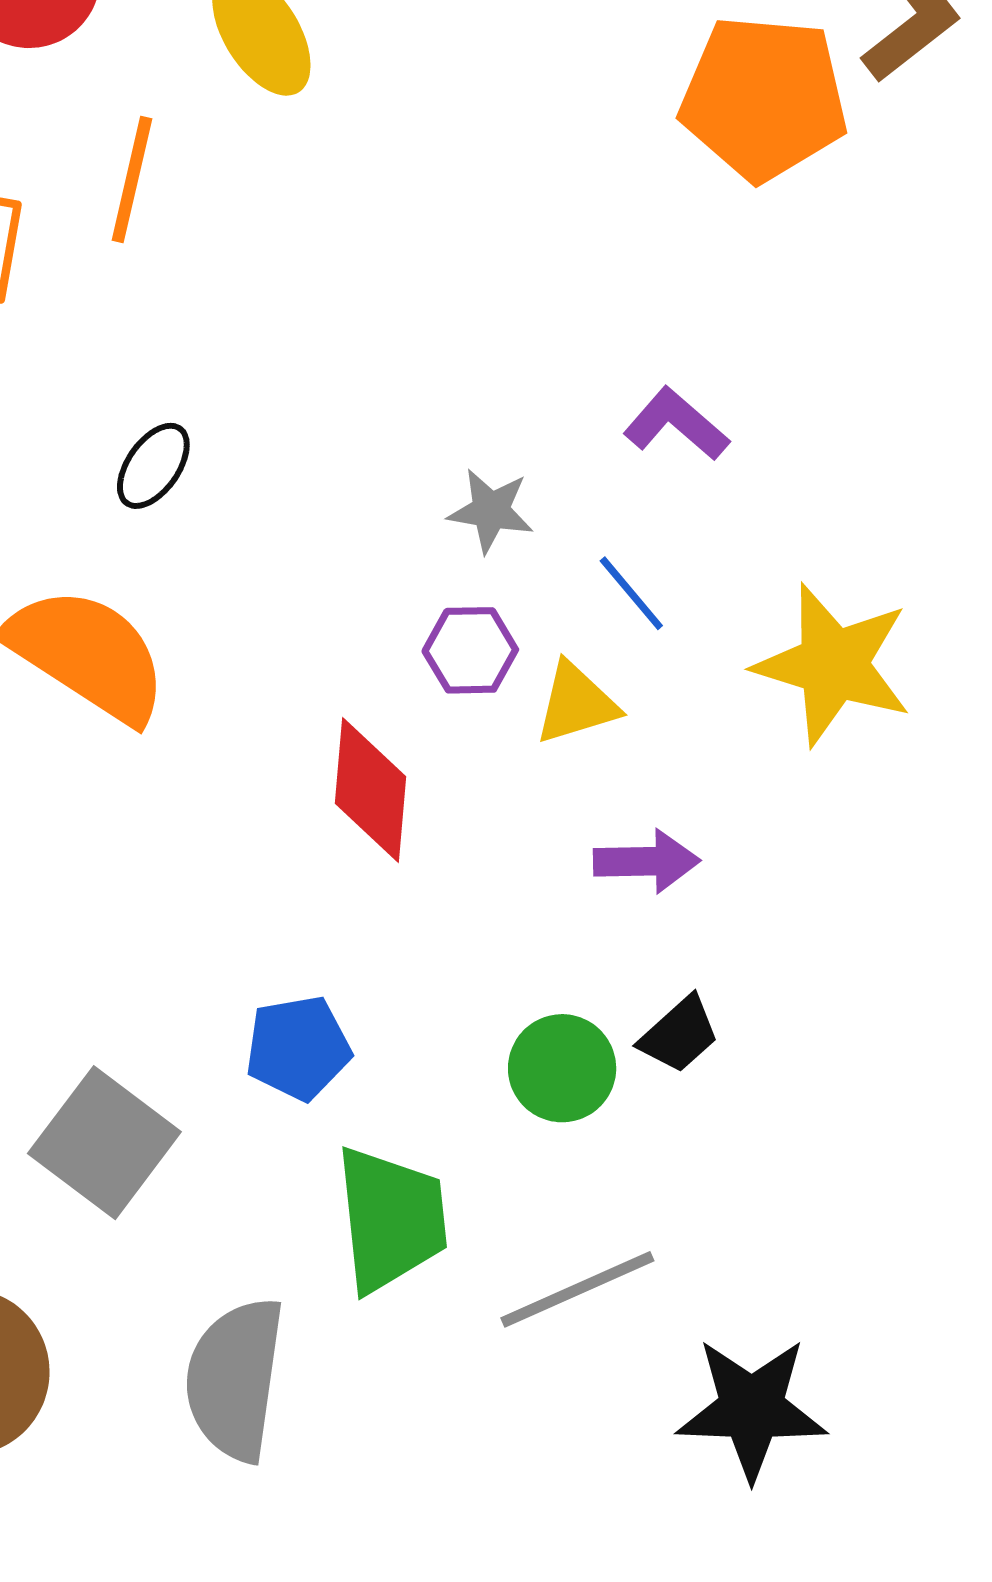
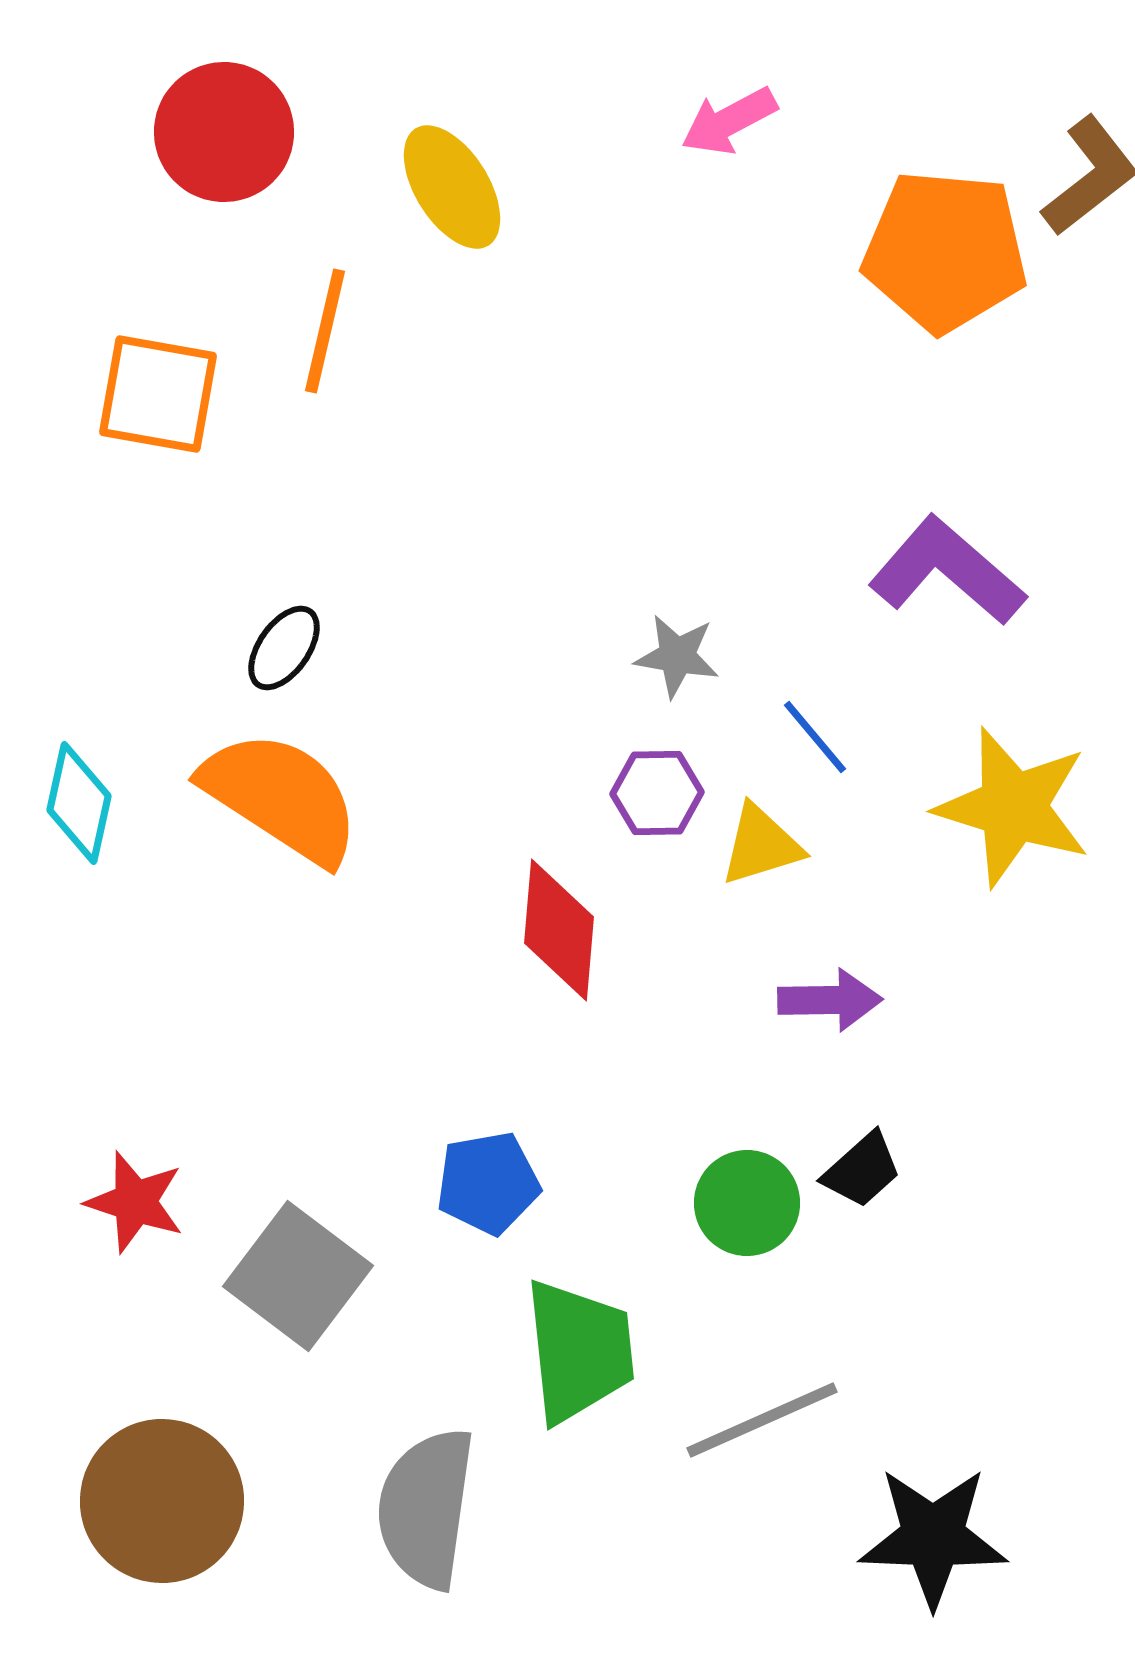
purple L-shape: (676, 424) -> (947, 571), moved, size x1.5
black ellipse: (153, 466) -> (284, 648), moved

